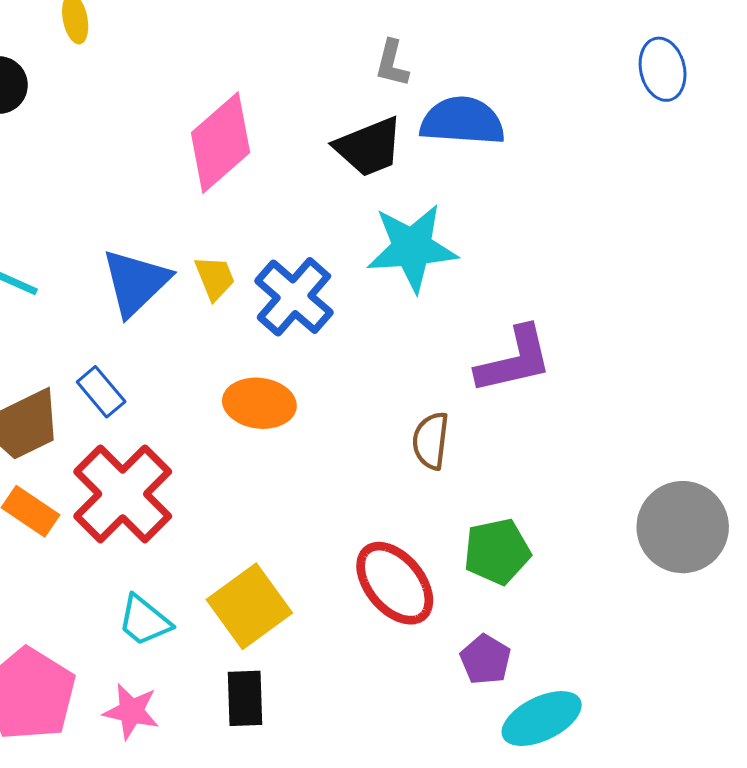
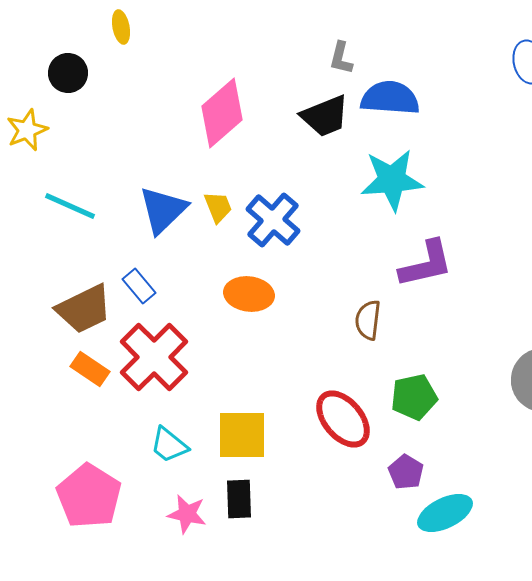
cyan star: (412, 248) -> (392, 180), moved
yellow square: (249, 606) -> (242, 435), turned 36
pink star: (131, 711) -> (187, 514), moved

